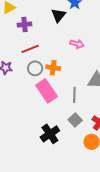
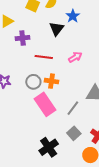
pink arrow: (77, 44) -> (75, 57), turned -48
red line: (30, 49) -> (44, 57), moved, turned 30
gray line: (74, 95) -> (73, 108), turned 35

